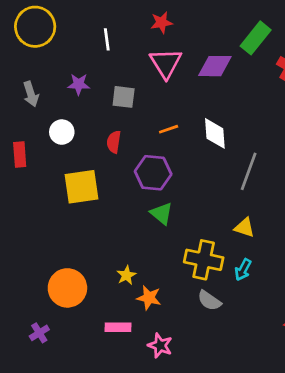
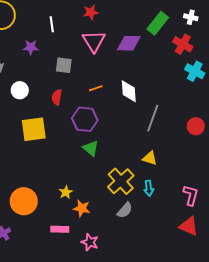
purple star: (79, 84) -> (31, 47), moved
yellow cross: (204, 260) -> (121, 181), turned 36
cyan arrow: (243, 270) -> (149, 188), turned -35
gray semicircle: (209, 301) -> (125, 210), turned -84

